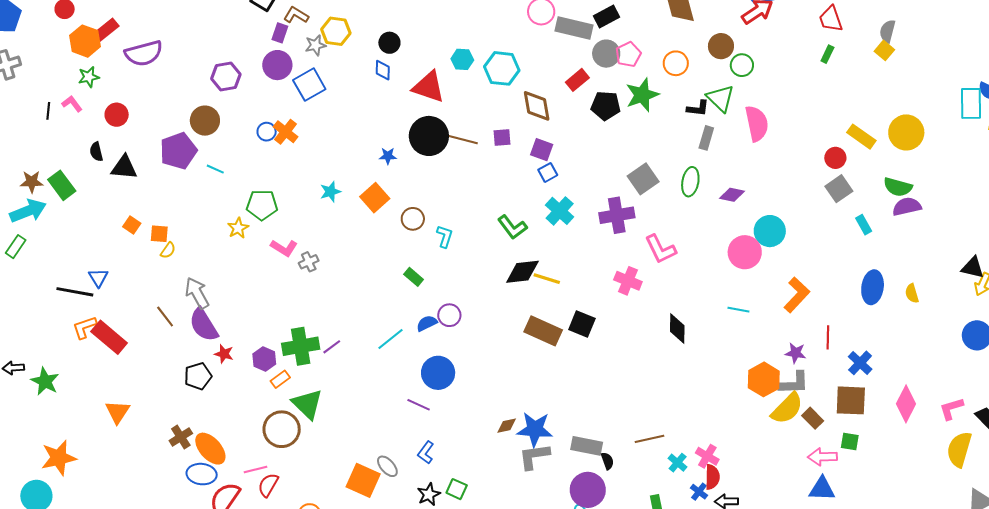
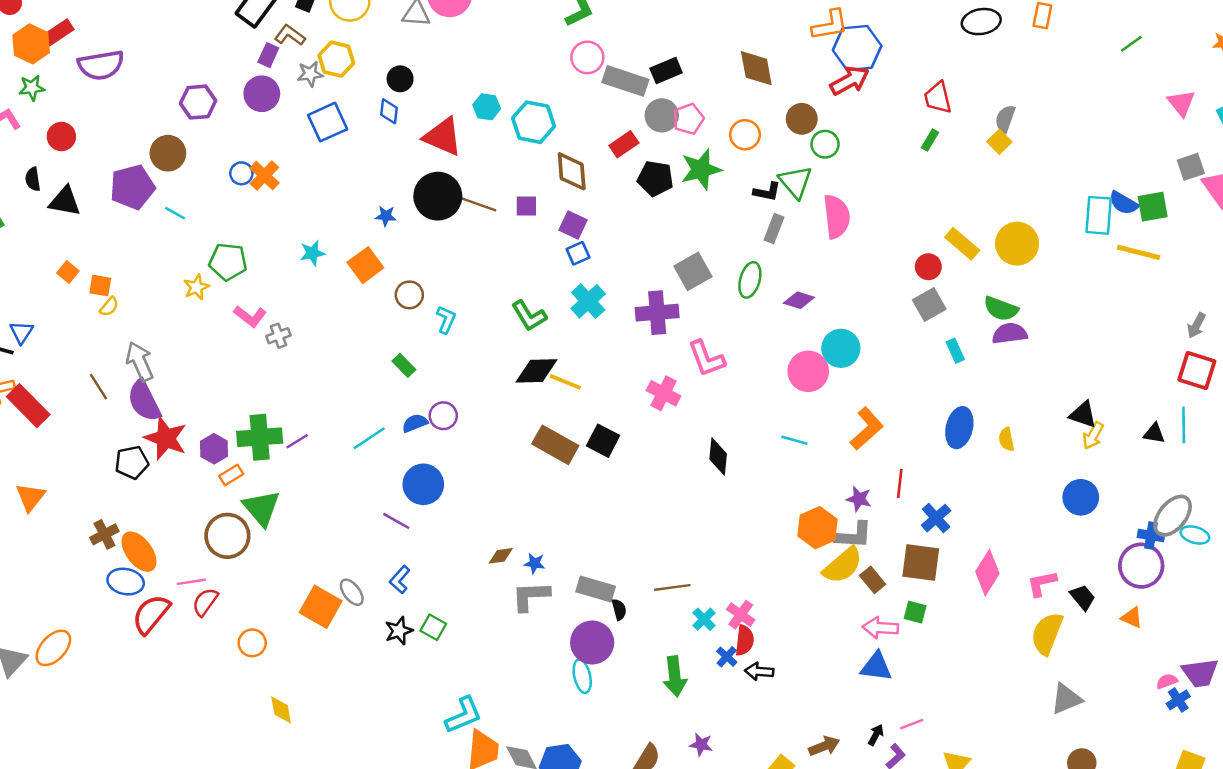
blue square: (309, 85) -> (328, 122), moved
red star: (224, 354) -> (166, 438), size x1.8
blue star: (535, 429) -> (535, 563), size x0.5

